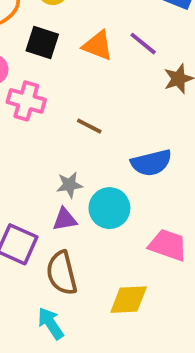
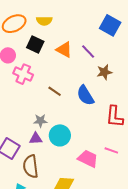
blue semicircle: (151, 163) -> (85, 95), moved, turned 65

